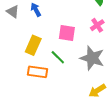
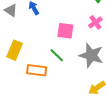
yellow rectangle: (33, 45) -> (15, 50), moved

